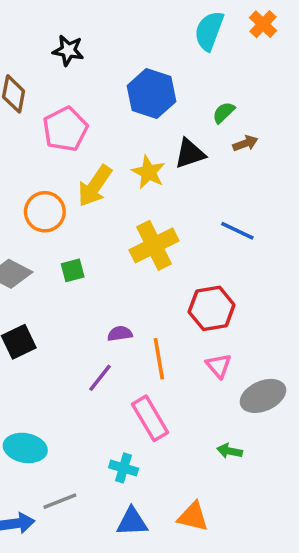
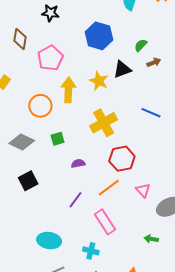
yellow arrow: (95, 186) -> (68, 90), turned 150
red hexagon: (212, 308) -> (122, 159), moved
purple semicircle: (120, 334) -> (78, 163), moved
orange line: (159, 359) -> (109, 188), turned 65
cyan ellipse: (25, 448) -> (49, 241), moved

